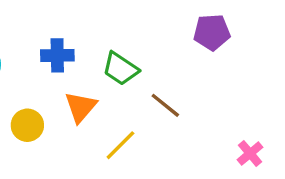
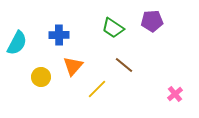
green trapezoid: (120, 69) -> (113, 28), moved

